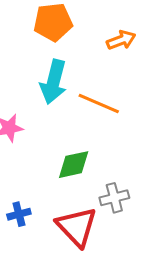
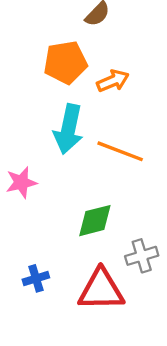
orange arrow: (121, 40) -> (113, 81), moved
red triangle: (77, 227) -> (101, 290), turned -45

